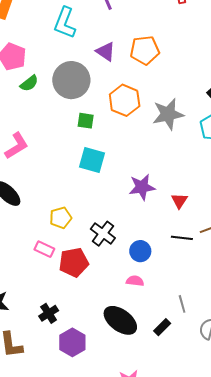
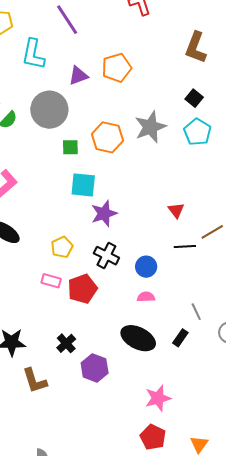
purple triangle: (106, 51) -> (78, 76), turned -45
orange hexagon: (125, 100) -> (107, 137), moved
purple star: (142, 187) -> (104, 214), moved

